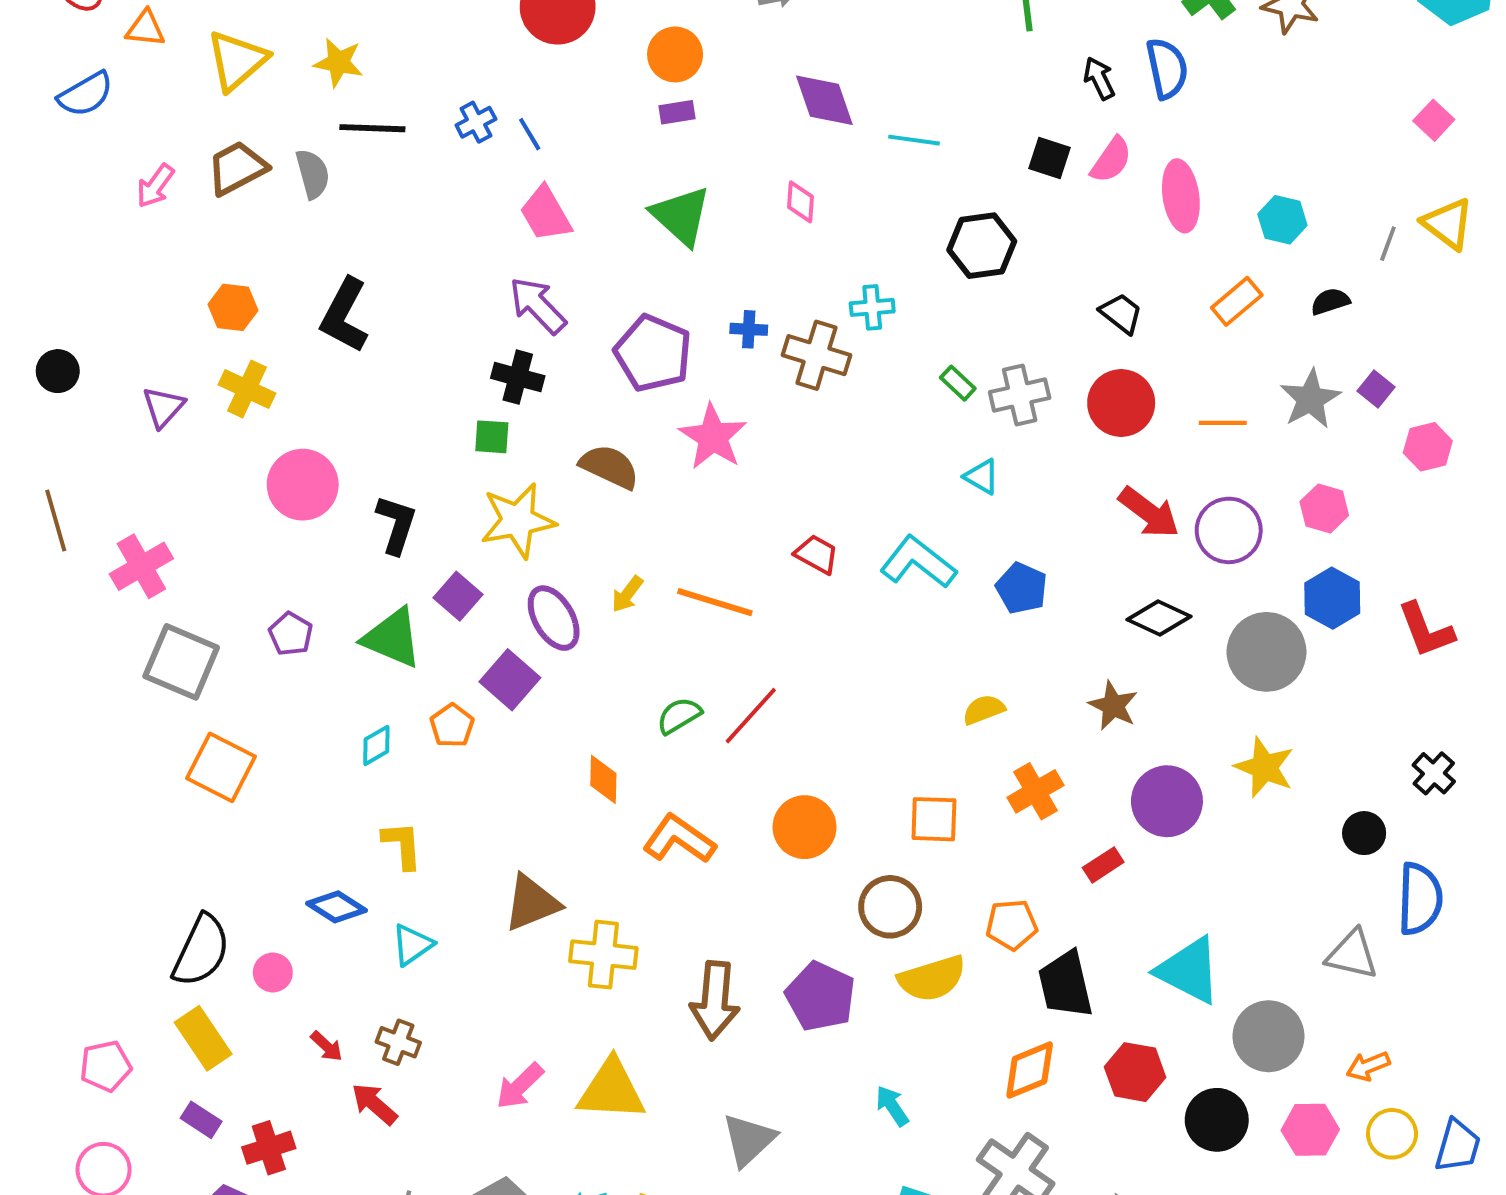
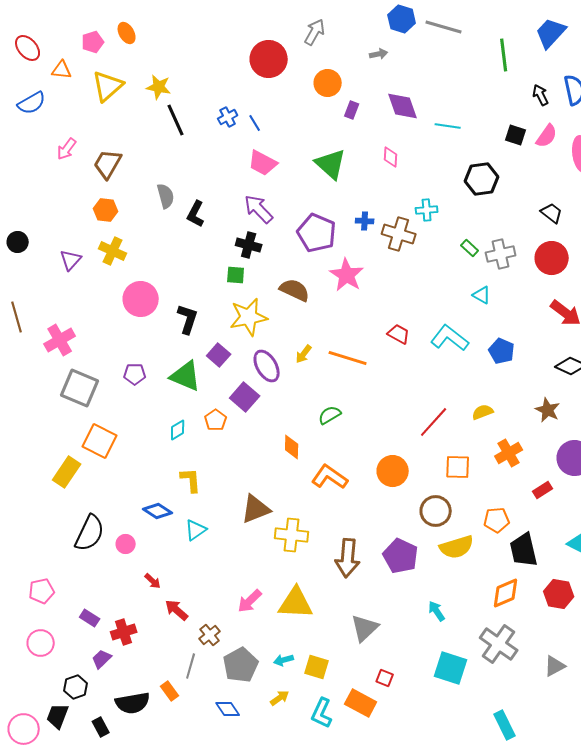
purple rectangle: (677, 112) -> (352, 110), moved, turned -60
black line: (372, 128) -> (176, 120), turned 64
brown trapezoid: (237, 168) -> (108, 164), moved, turned -32
gray semicircle: (313, 174) -> (166, 196), moved
pink trapezoid: (546, 214) -> (263, 163), turned -32
black L-shape: (345, 315) -> (196, 214), moved, size x0.7
purple pentagon: (291, 634) -> (135, 374), turned -30
red line: (751, 716) -> (434, 422), moved
yellow rectangle: (203, 1038) -> (67, 472), moved, turned 68
brown cross: (398, 1042) -> (210, 635), moved, turned 30

